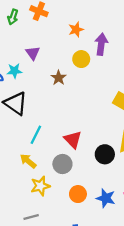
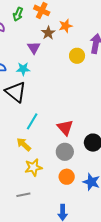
orange star: (76, 30) -> (66, 26), moved
cyan star: (14, 71) -> (23, 69), moved
brown star: (59, 78) -> (48, 33), moved
gray circle: (62, 164) -> (65, 152), moved

